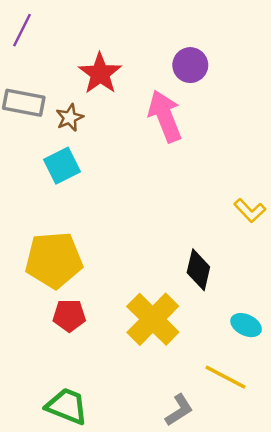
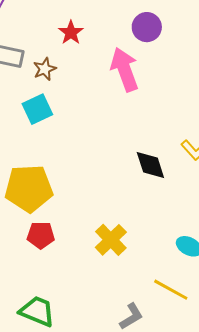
red star: (100, 73) -> (71, 33), size x0.7
black diamond: (198, 270) -> (150, 165), moved, turned -32
yellow cross: (153, 319) -> (111, 240), size x0.7

